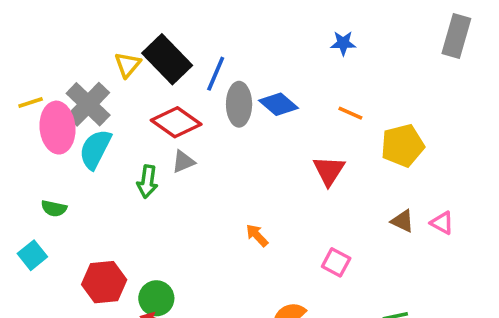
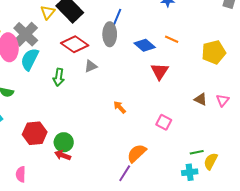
blue line: (216, 74) -> (117, 18), moved
blue diamond: (279, 104) -> (145, 45), moved
yellow pentagon: (403, 146) -> (214, 52), moved
gray triangle: (183, 162) -> (91, 66), moved
pink triangle: (442, 223) -> (223, 100), turned 40

